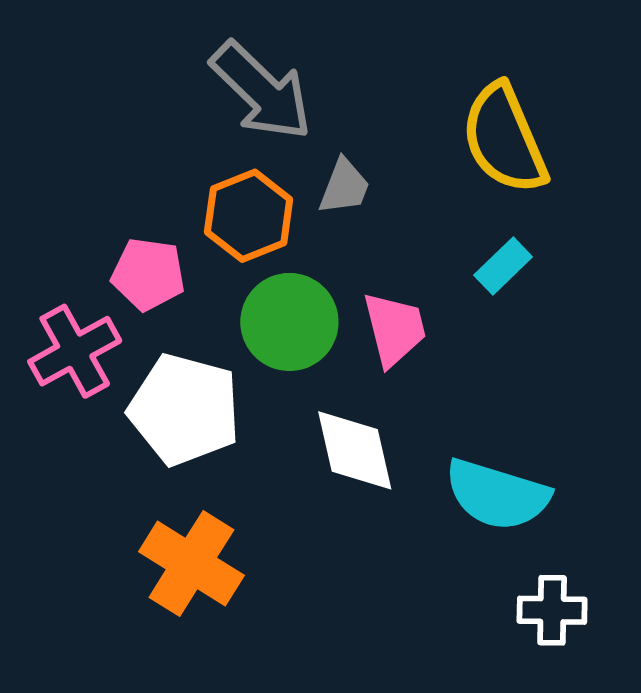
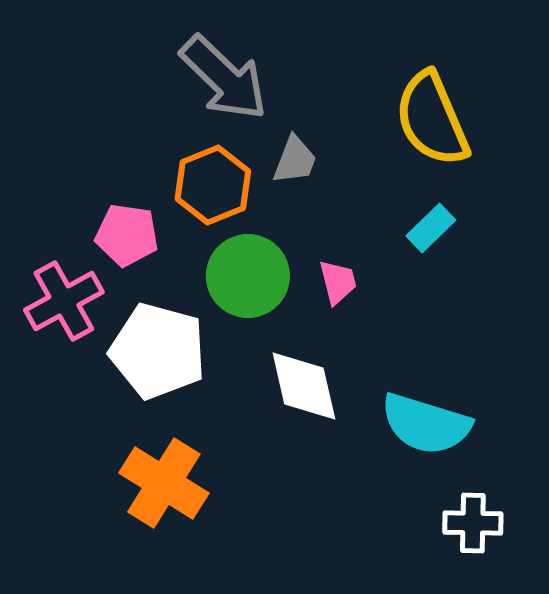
pink trapezoid: (394, 329) -> (338, 282), size x0.7

